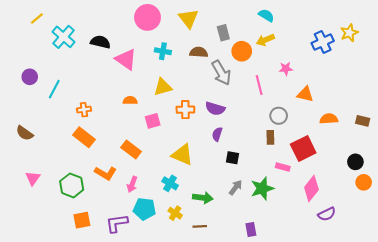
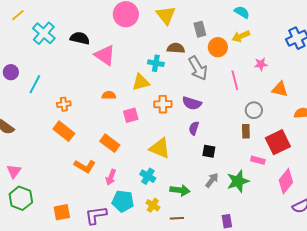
cyan cross: (163, 51) -> (156, 63), moved
green hexagon: (72, 185) -> (21, 198), moved

